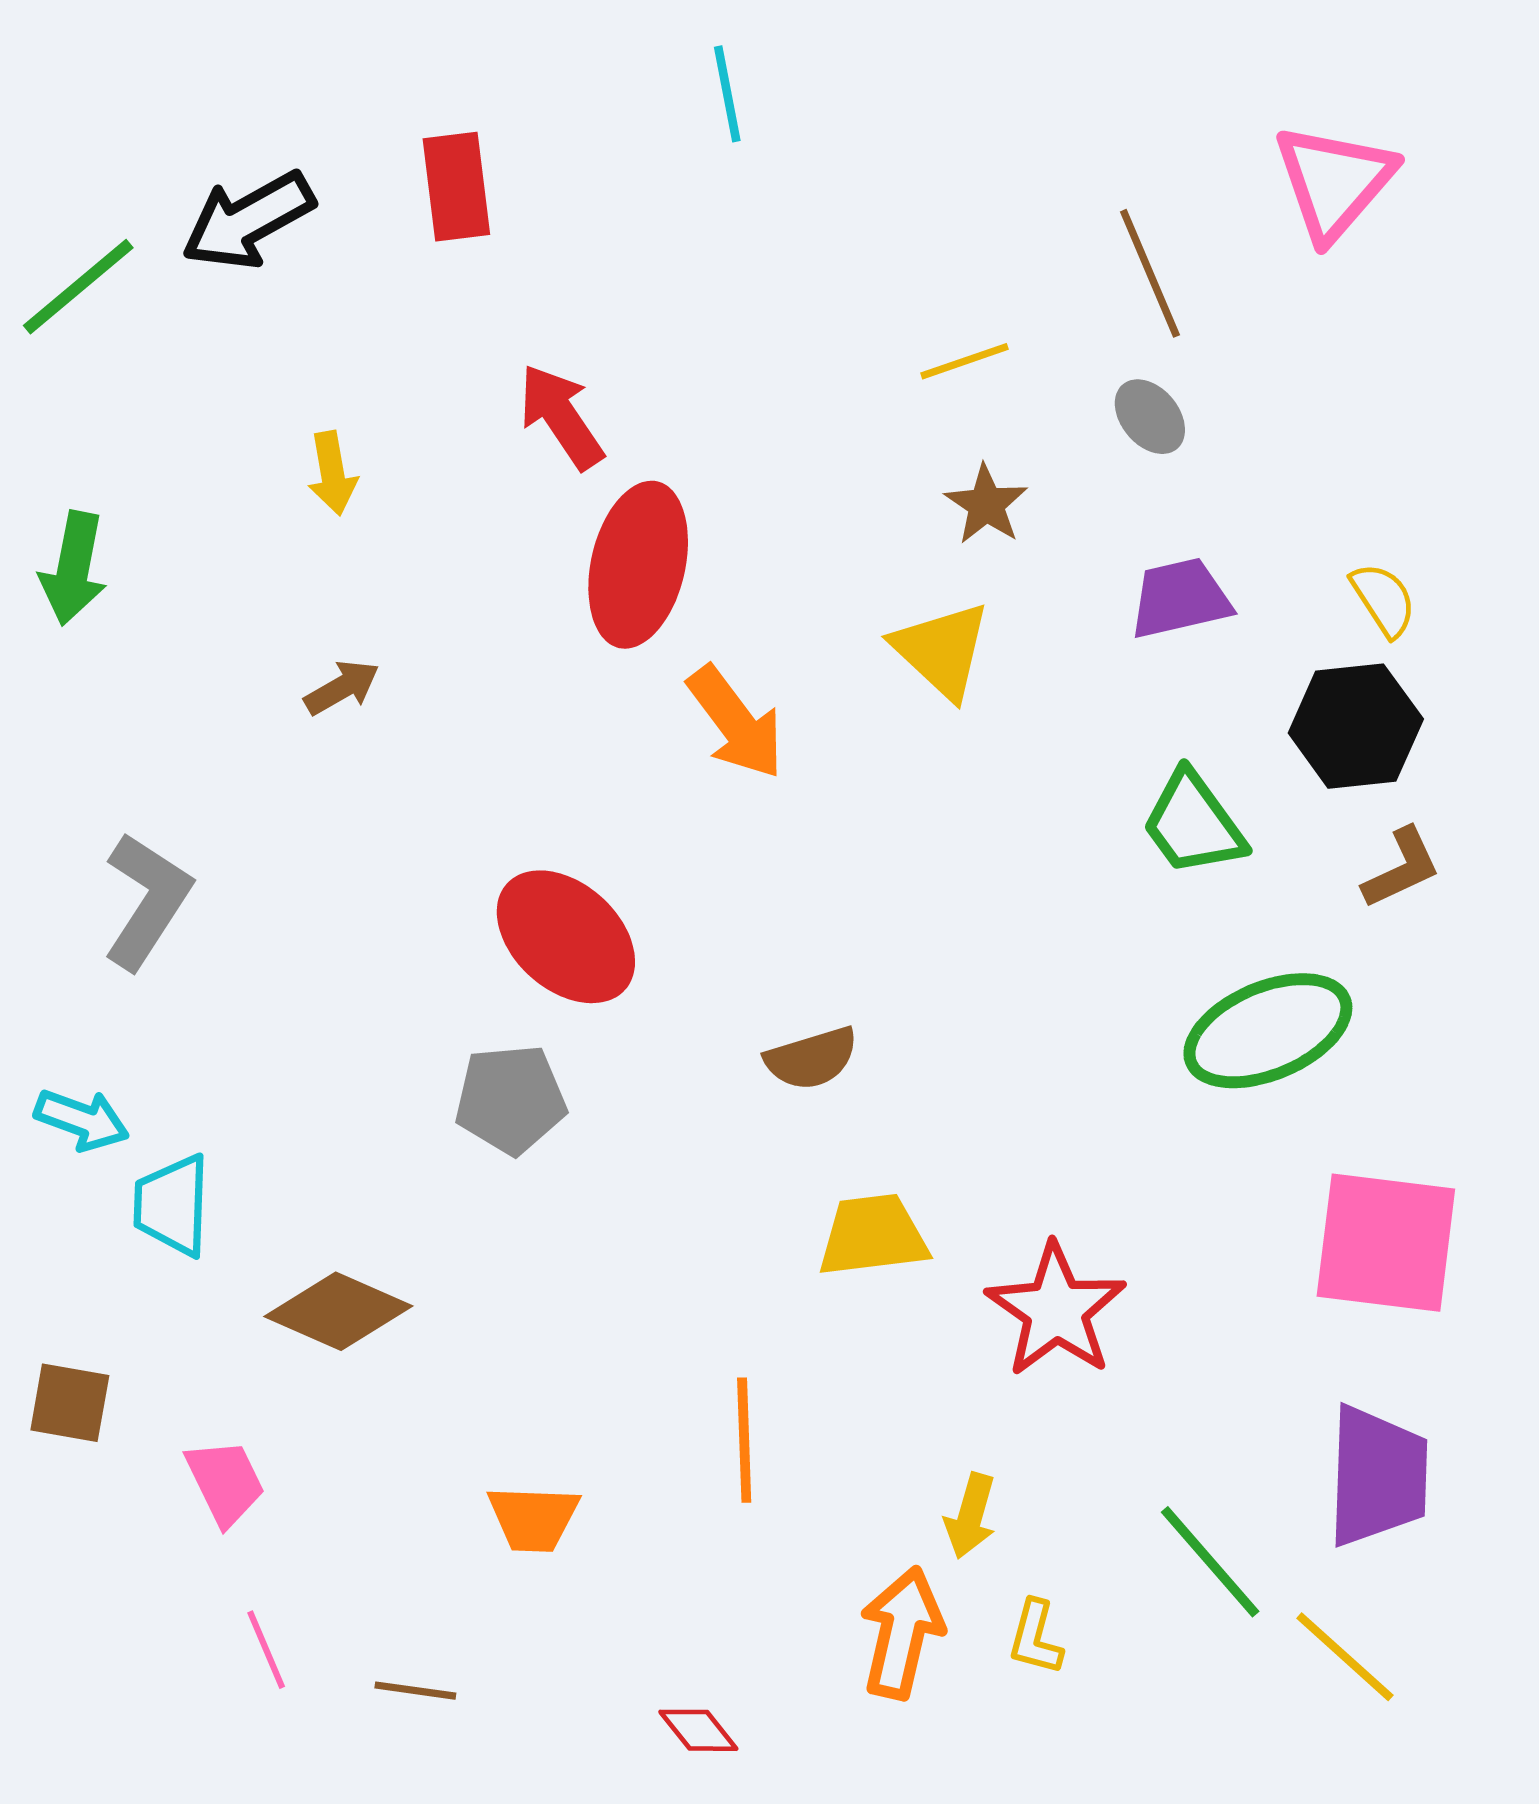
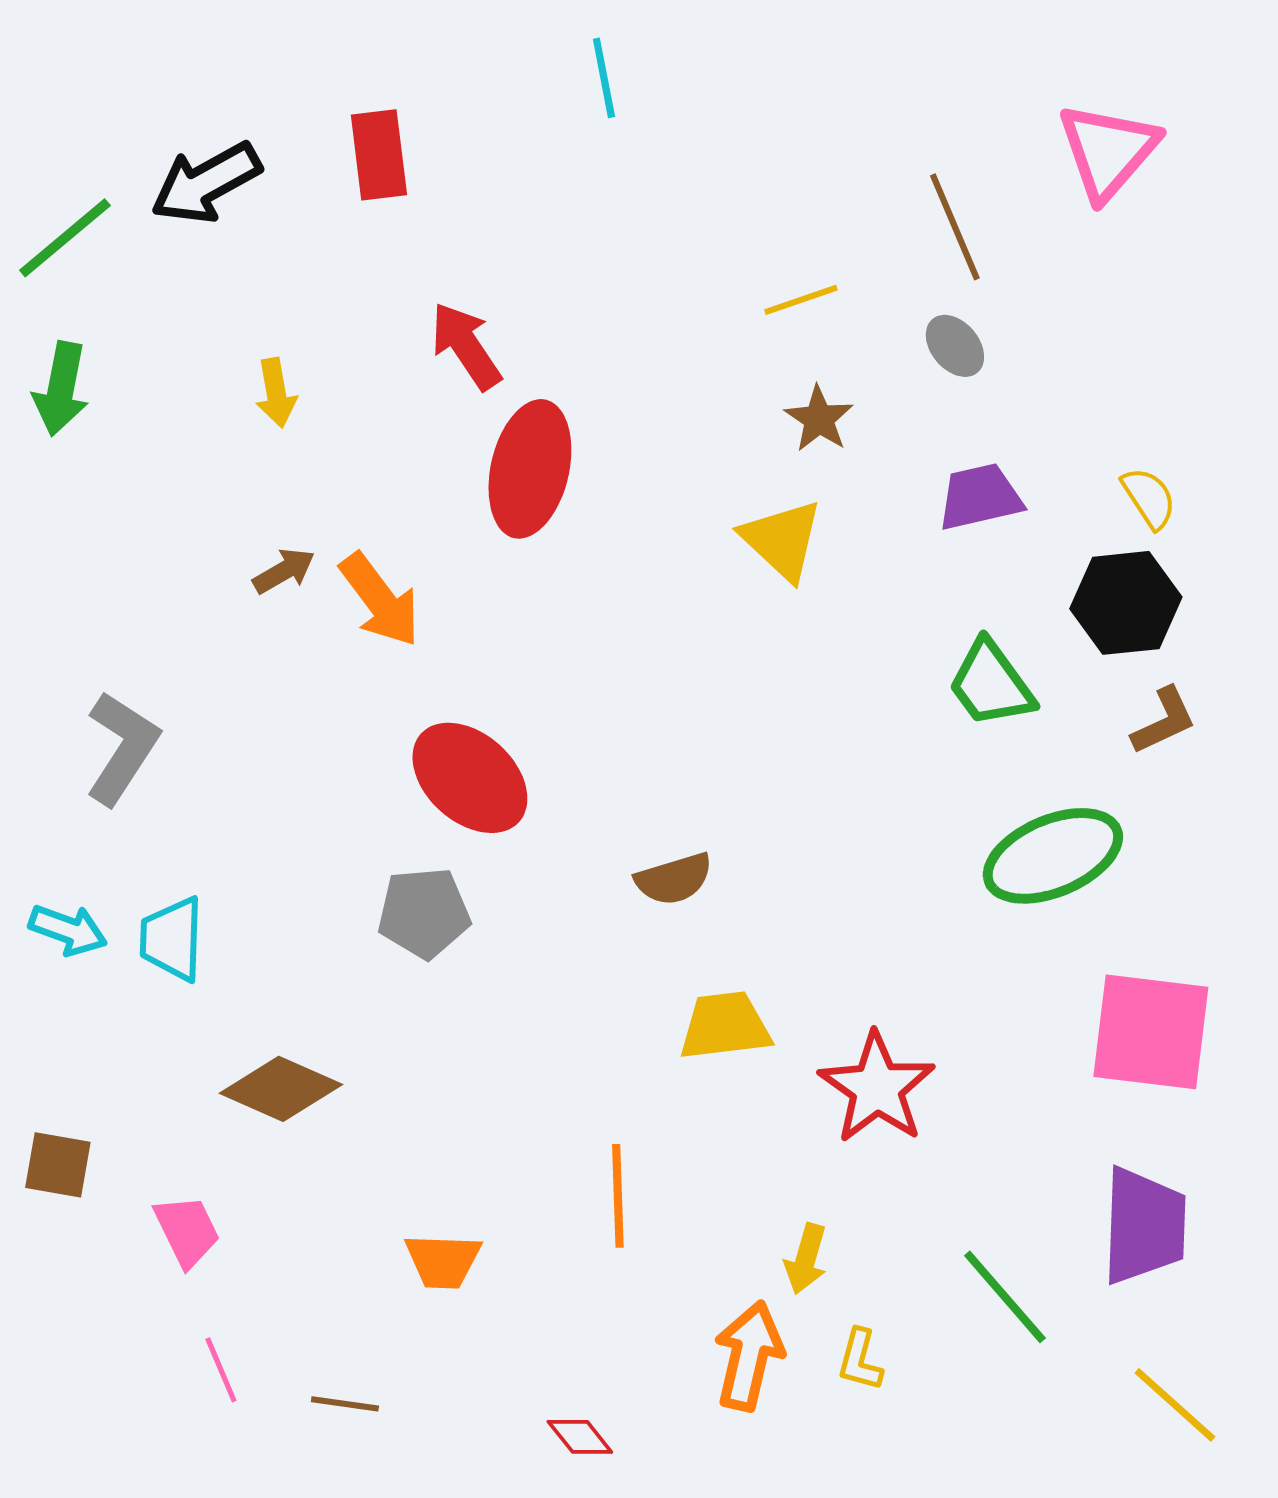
green arrow: (73, 568) -> (61, 389), moved
orange arrow: (736, 722) -> (380, 600), moved
cyan trapezoid: (172, 1205) -> (172, 939), moved
yellow line: (1345, 1657) -> (1175, 1405), moved

